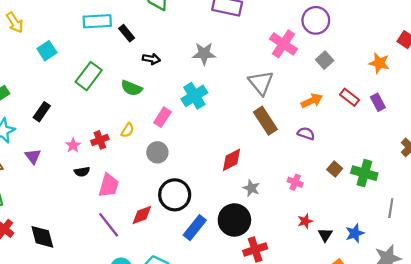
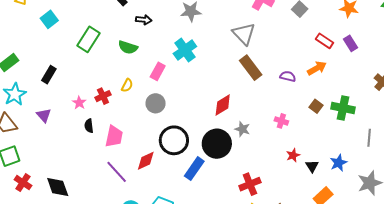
orange arrow: (312, 101) -> (317, 68), moved
black semicircle: (82, 172) -> (89, 126), turned 96
black circle: (234, 220) -> (217, 144), moved

